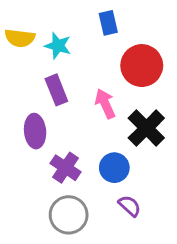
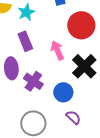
cyan star: (58, 46) -> (26, 12), turned 30
purple cross: (66, 168) -> (33, 81), moved

